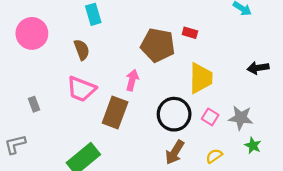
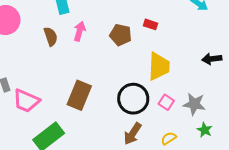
brown pentagon: (158, 45) -> (121, 35), size x0.7
pink arrow: (132, 80) -> (80, 31), moved
pink trapezoid: (81, 89) -> (26, 101), moved

